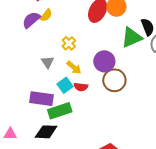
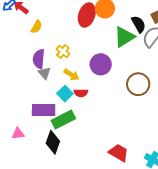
purple semicircle: (31, 20) -> (39, 59), moved, turned -36
brown circle: (114, 80) -> (138, 84), moved
black diamond: (46, 132) -> (53, 142), turned -65
pink triangle: (10, 134) -> (18, 133), moved

